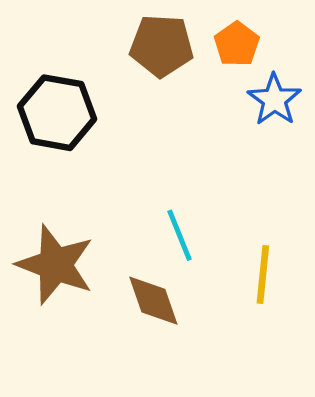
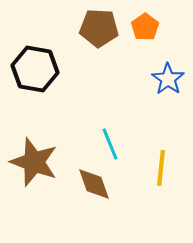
blue star: (274, 100) -> (168, 79), moved

